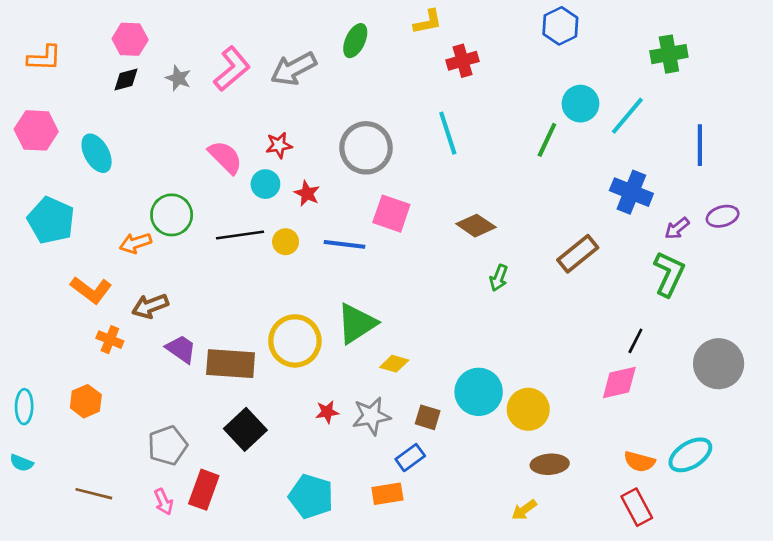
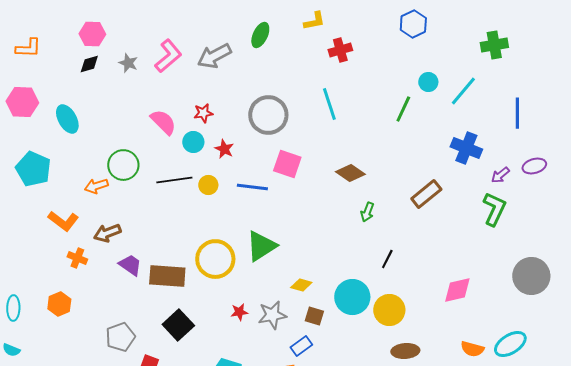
cyan circle: (580, 104) -> (428, 82), size x0.7
black line: (635, 341) -> (387, 259), moved
yellow diamond: (394, 364) -> (301, 285), moved

